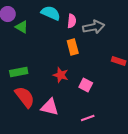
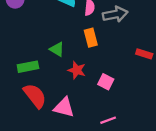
green triangle: (22, 27) -> (57, 49), moved

